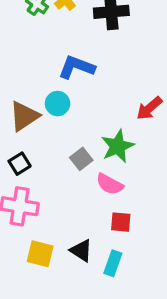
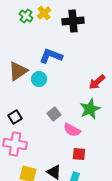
brown triangle: (24, 116) -> (18, 71), moved
green star: (118, 146) -> (90, 109), moved

